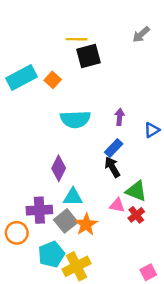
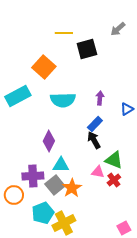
black square: (88, 56) -> (87, 49), moved
cyan rectangle: (22, 77) -> (18, 96), moved
orange square: (53, 80) -> (44, 67), size x1.6

